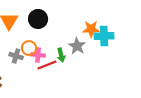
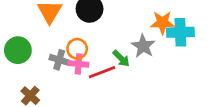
pink cross: (38, 55) -> (78, 64), moved
green arrow: (61, 55) -> (121, 58), turned -32

